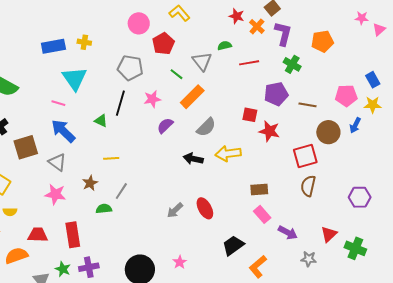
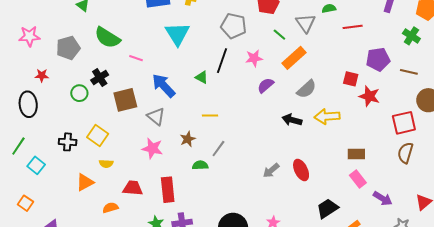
green cross: (292, 64) -> (411, 36), moved
pink line: (58, 103) -> (136, 58), moved
orange semicircle: (16, 256) -> (110, 208), size x0.7

